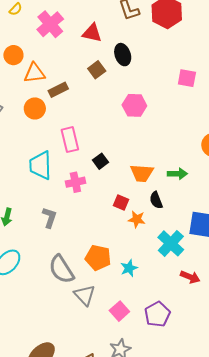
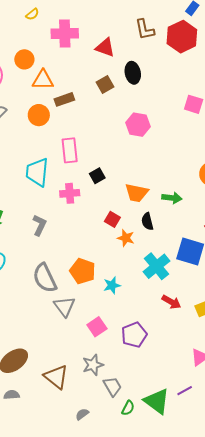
pink cross: (50, 24) -> (65, 33), turned 32

